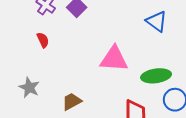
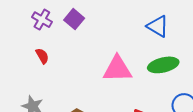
green ellipse: (156, 76) -> (163, 65), moved

